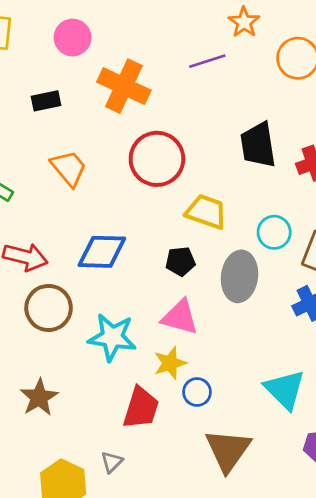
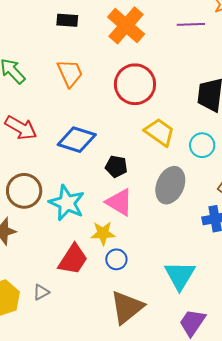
cyan circle: (274, 232) -> (202, 145), moved
black pentagon: (180, 261) -> (116, 166), moved
brown circle: (49, 308) -> (24, 191), moved

